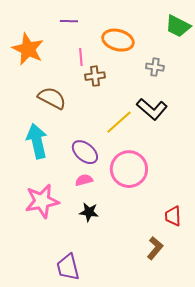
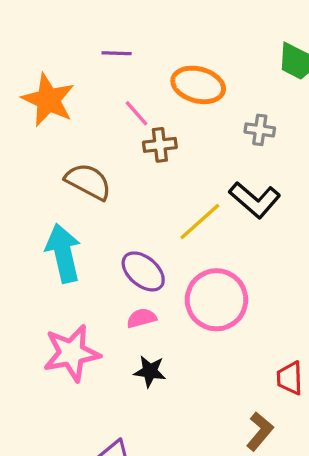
pink line: (81, 57) -> (137, 113), turned -36

